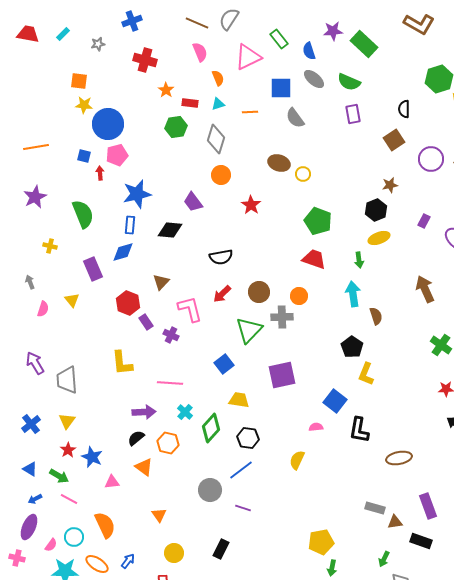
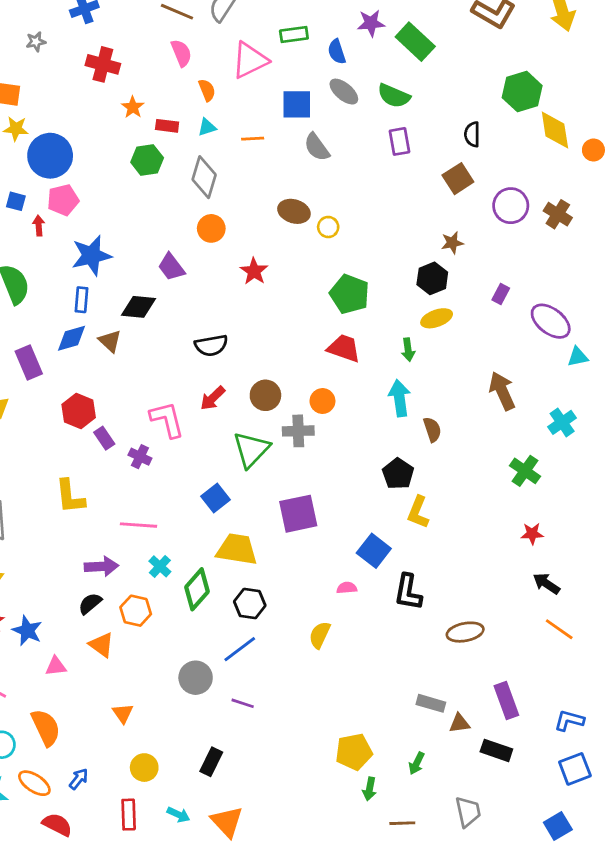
green rectangle: (279, 39) -> (294, 34), turned -60
brown triangle: (161, 282) -> (110, 341), moved, turned -30
yellow trapezoid: (239, 400) -> (237, 549), size x1.4
green arrow: (384, 559) -> (417, 763), moved

